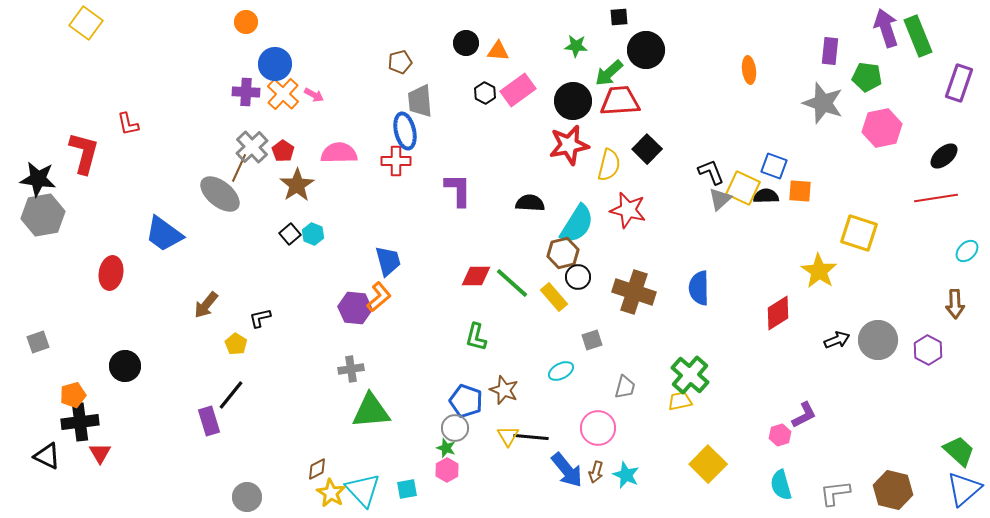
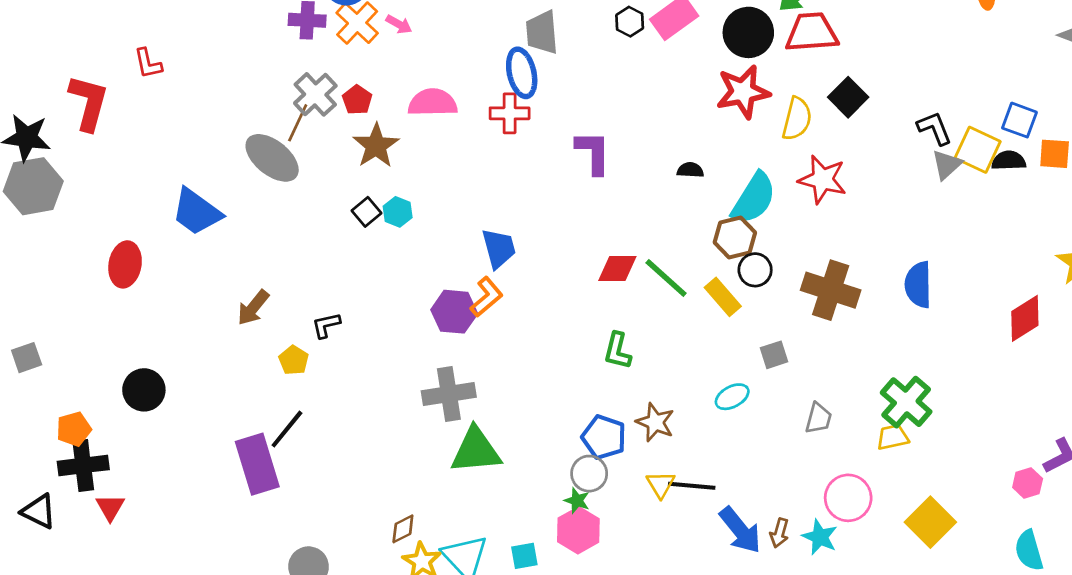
black semicircle: (530, 203) -> (690, 170), size x0.7
gray cross: (351, 369) -> (449, 394), size x1.5
purple rectangle: (209, 421) -> (257, 464), size x1.5
pink circle: (598, 428) -> (848, 498), moved
pink hexagon: (447, 470) -> (578, 530), size x1.4

